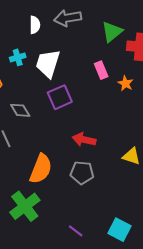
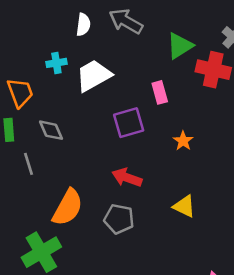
gray arrow: (68, 18) -> (126, 21), turned 32
white trapezoid: (48, 64) -> (94, 76), turned 36
orange star: (125, 83) -> (183, 141), moved
purple square: (60, 97) -> (129, 123), moved

